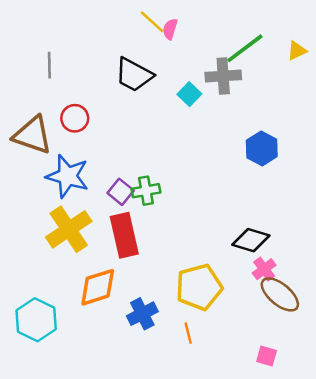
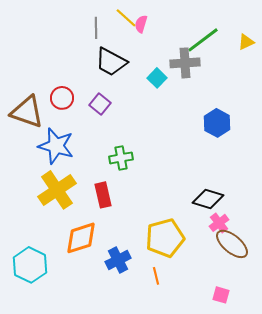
gray line: (49, 65) -> (96, 28), moved
purple square: (121, 192) -> (100, 104), moved
red rectangle: (124, 235) -> (103, 195), size x0.7

